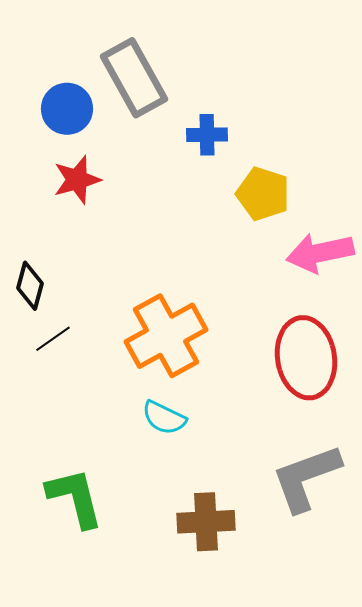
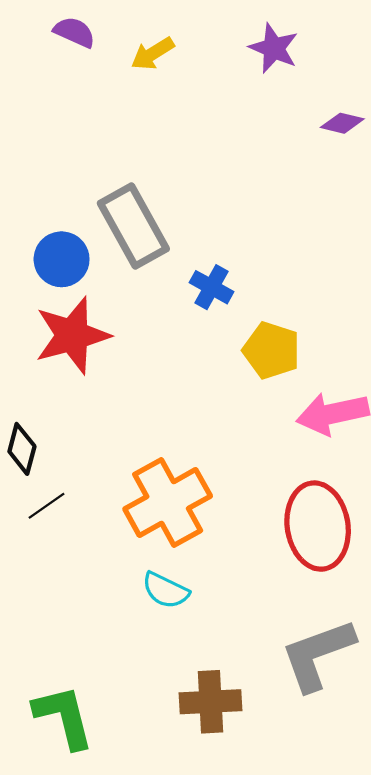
blue cross: (207, 135) -> (212, 287), turned 30
red star: (77, 180) -> (72, 335), size x1.5
green L-shape: (75, 498) -> (64, 717), moved

